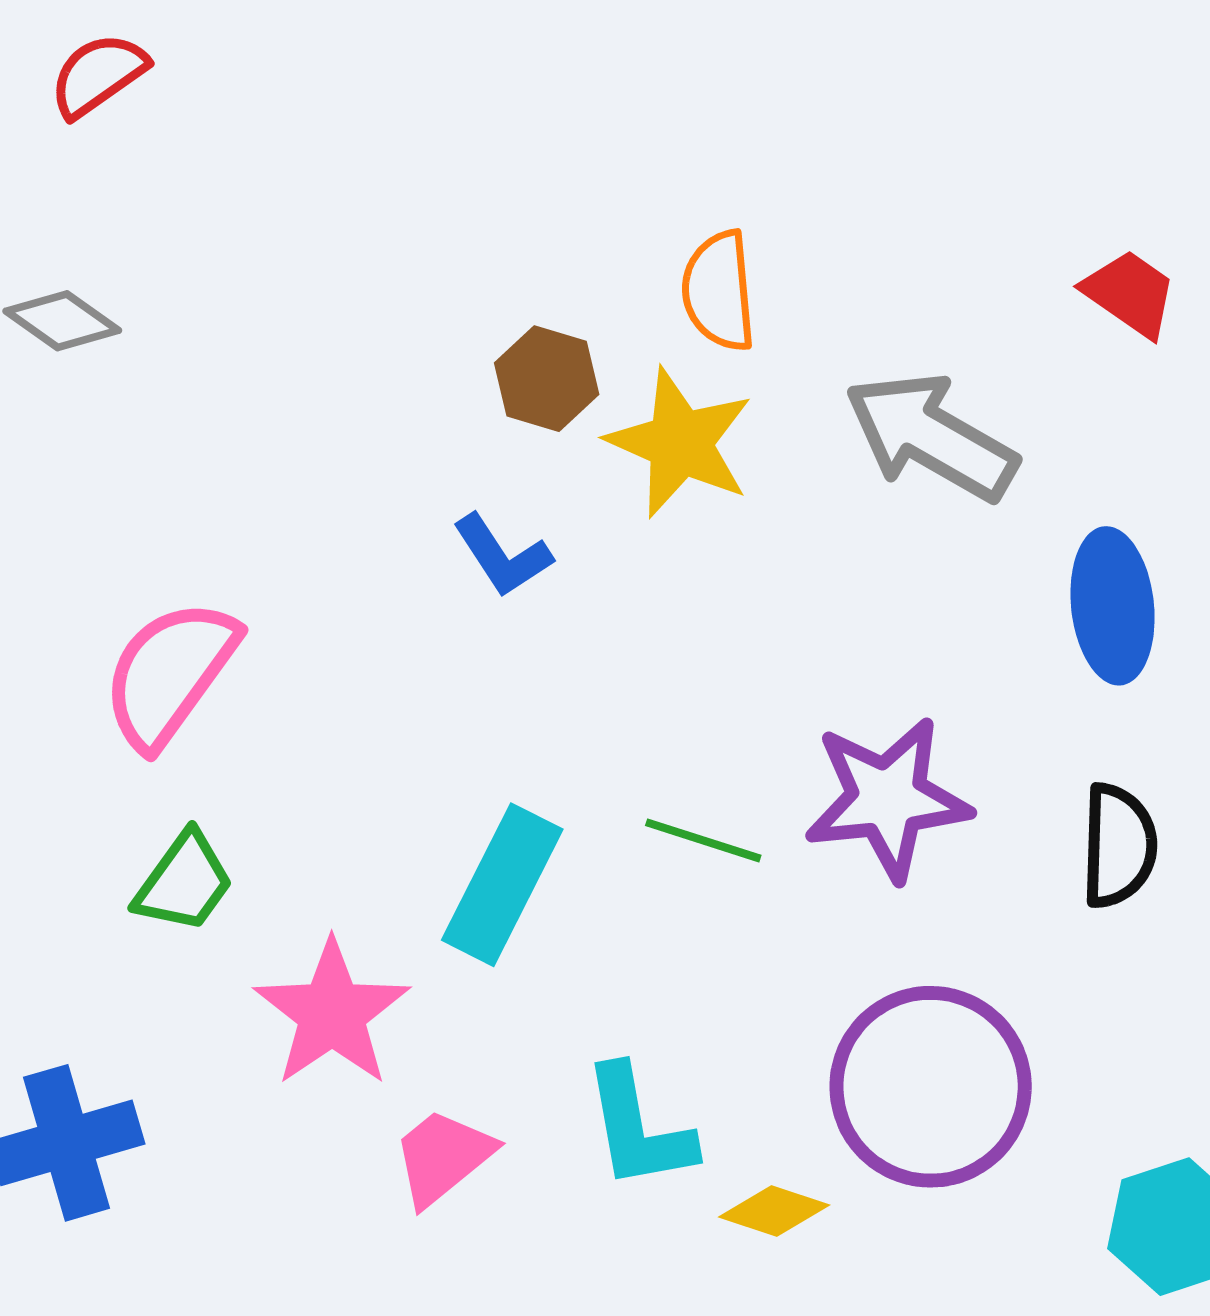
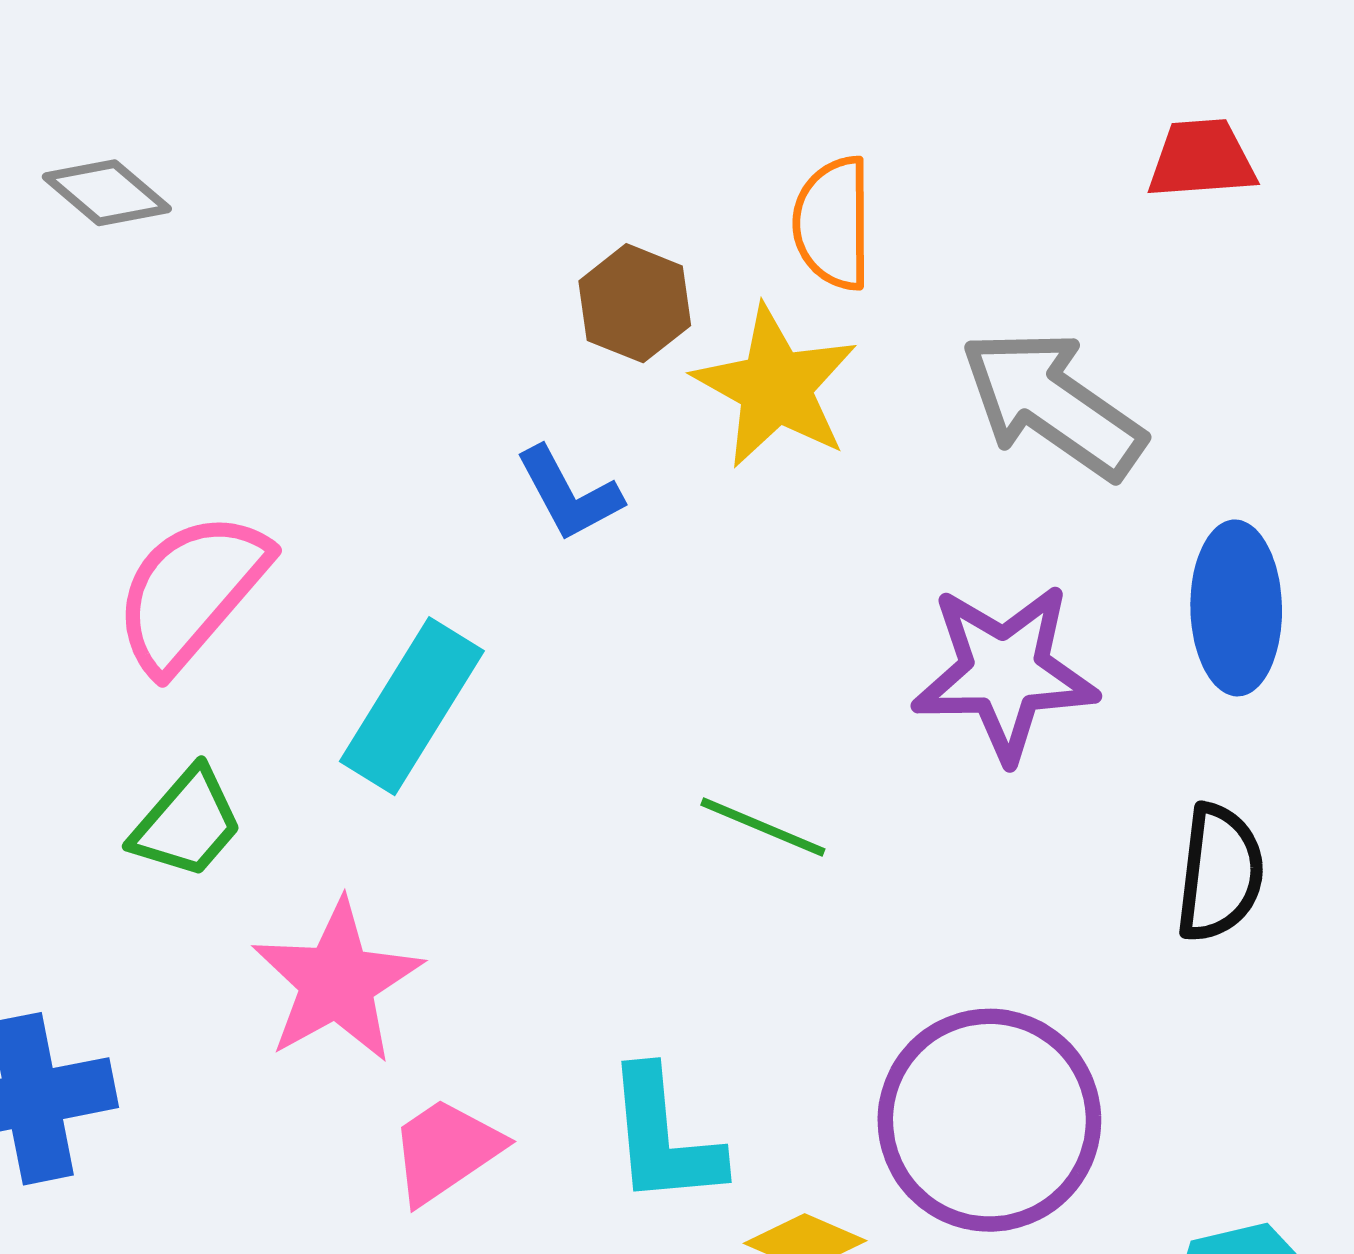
red trapezoid: (1130, 293) -> (1202, 159), moved, turned -44
purple star: (888, 799) -> (1005, 672), moved
cyan rectangle: (502, 885) -> (412, 706), moved

